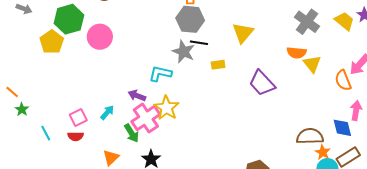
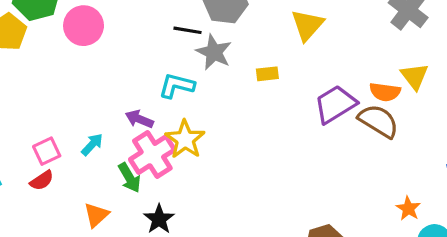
black line: (199, 43) -> (187, 30), moved
orange semicircle: (297, 53) -> (385, 92), moved
purple trapezoid: (262, 83) -> (335, 104), turned 100
red semicircle: (76, 136) -> (42, 180), turned -35
brown semicircle: (310, 136) -> (379, 121), moved, turned 32
orange star: (323, 152) -> (408, 208), moved

